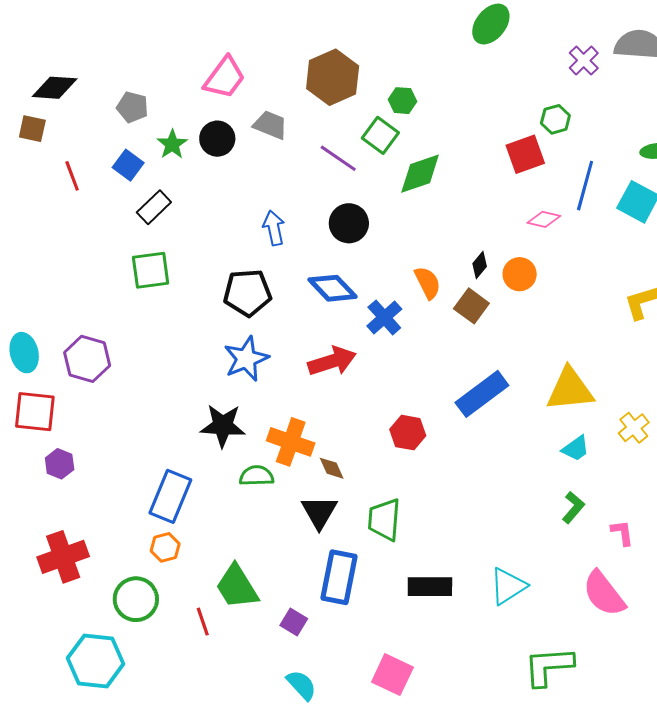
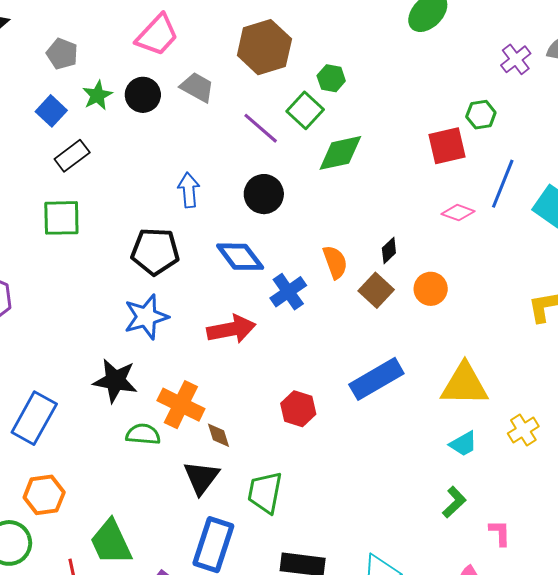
orange circle: (520, 274) -> (431, 289), moved
blue rectangle: (170, 496) -> (34, 418), moved
orange hexagon: (165, 547) -> (44, 495), size x1.4

